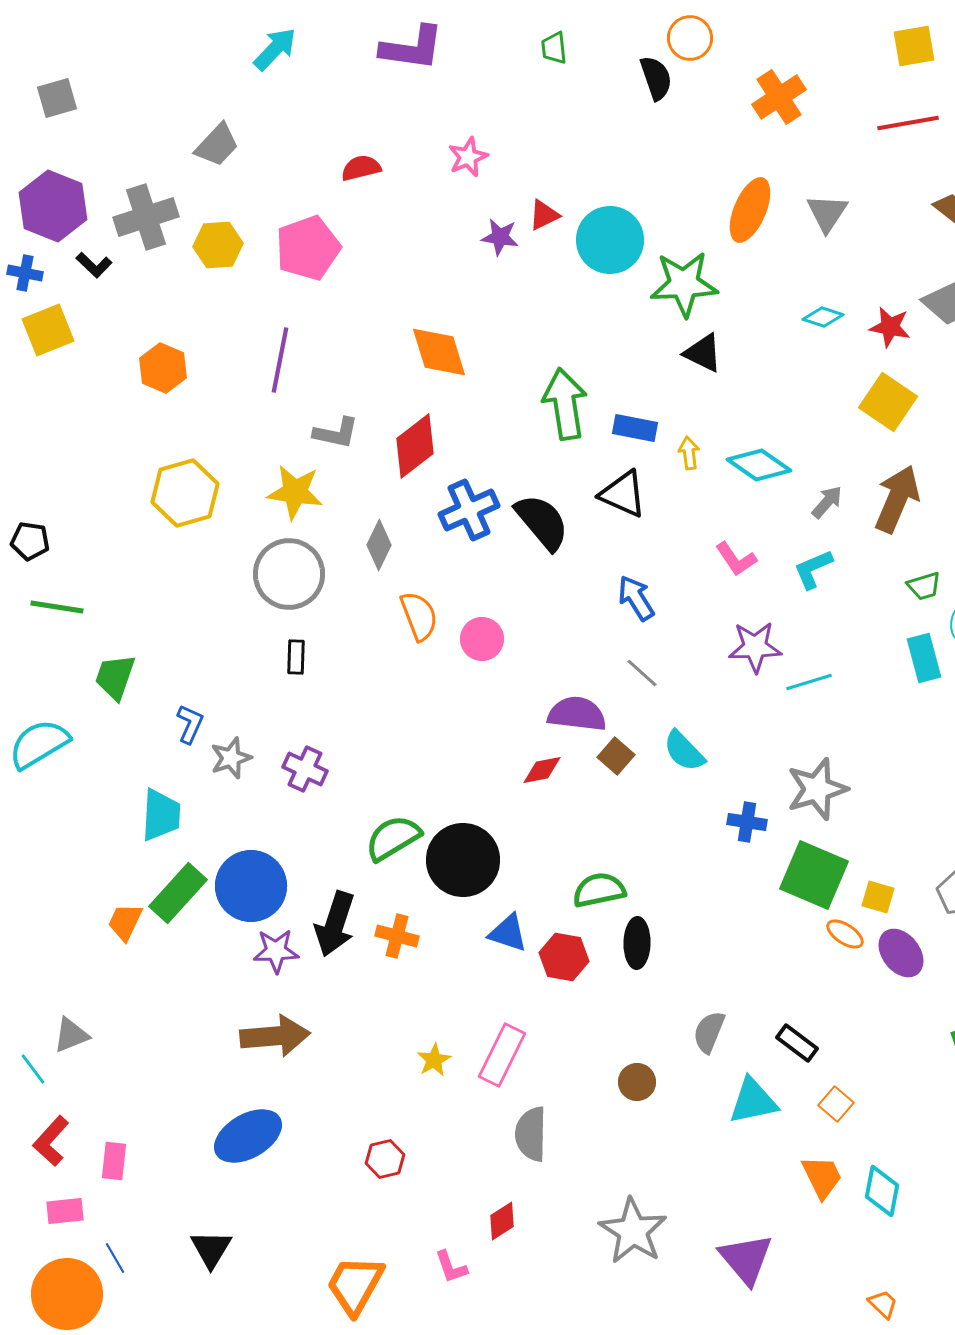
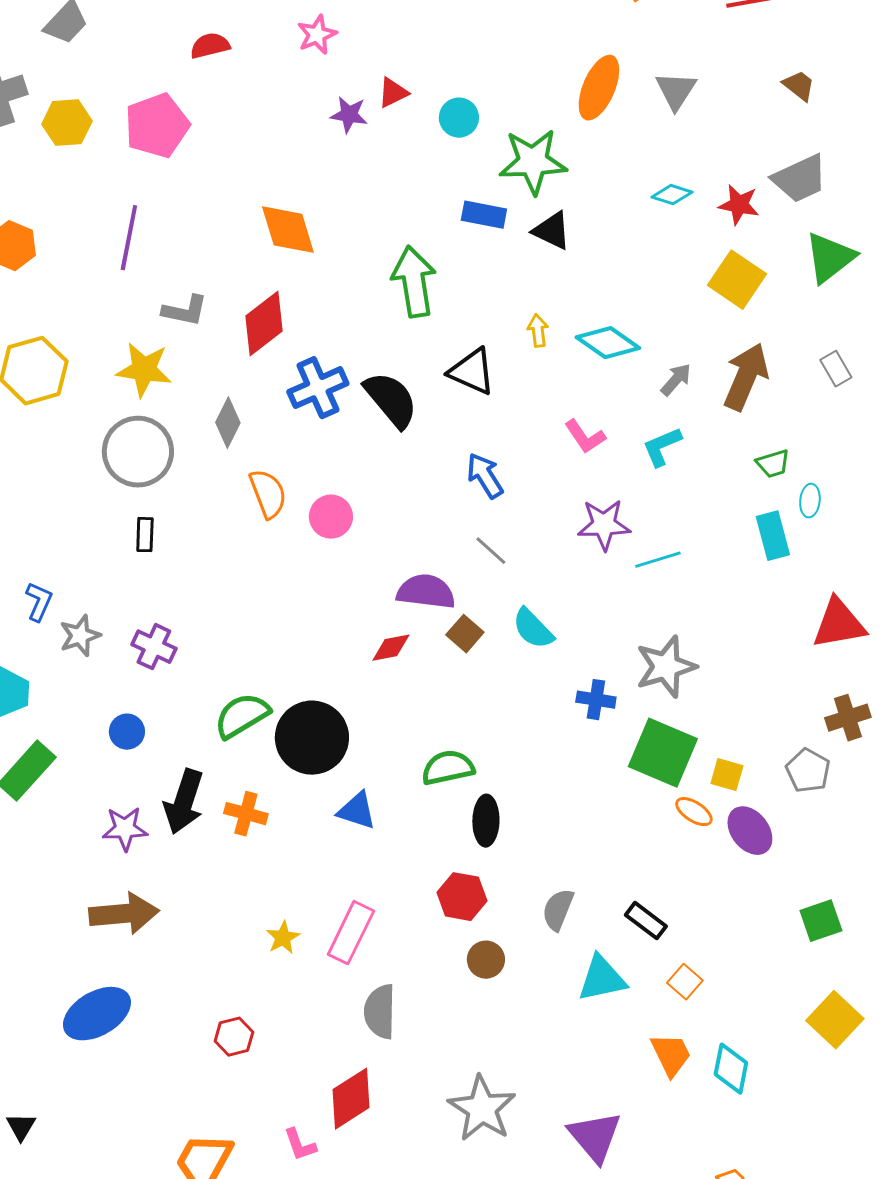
cyan circle: (610, 240) -> (459, 118), size x0.6
blue rectangle: (635, 428) -> (484, 215), moved
blue circle: (251, 886) -> (127, 732), moved, size x0.5
red hexagon: (564, 957) -> (462, 897), moved
red diamond: (502, 1221) -> (351, 1099), size x1.6
black triangle: (211, 1249) -> (21, 1127), moved, size x0.7

